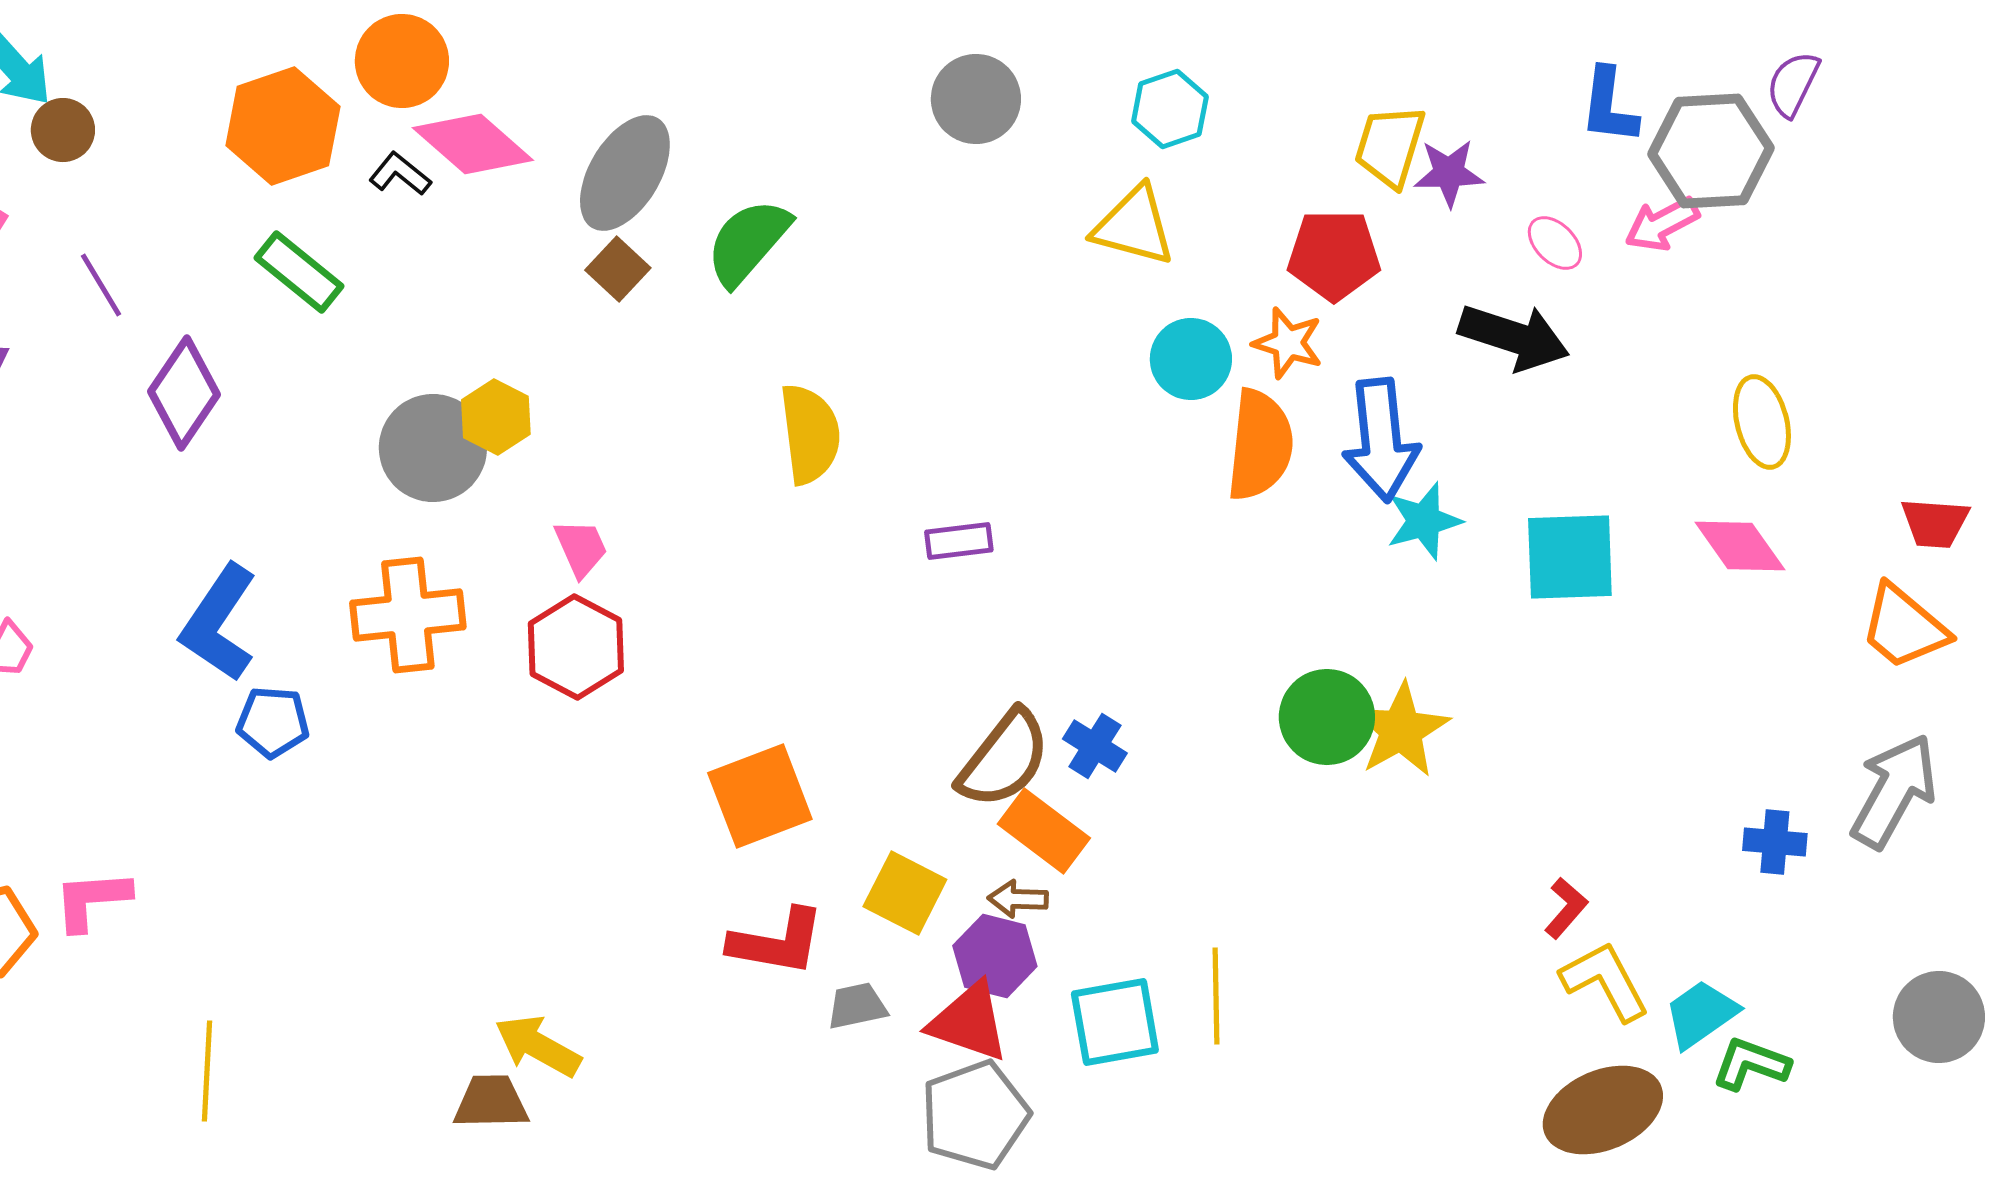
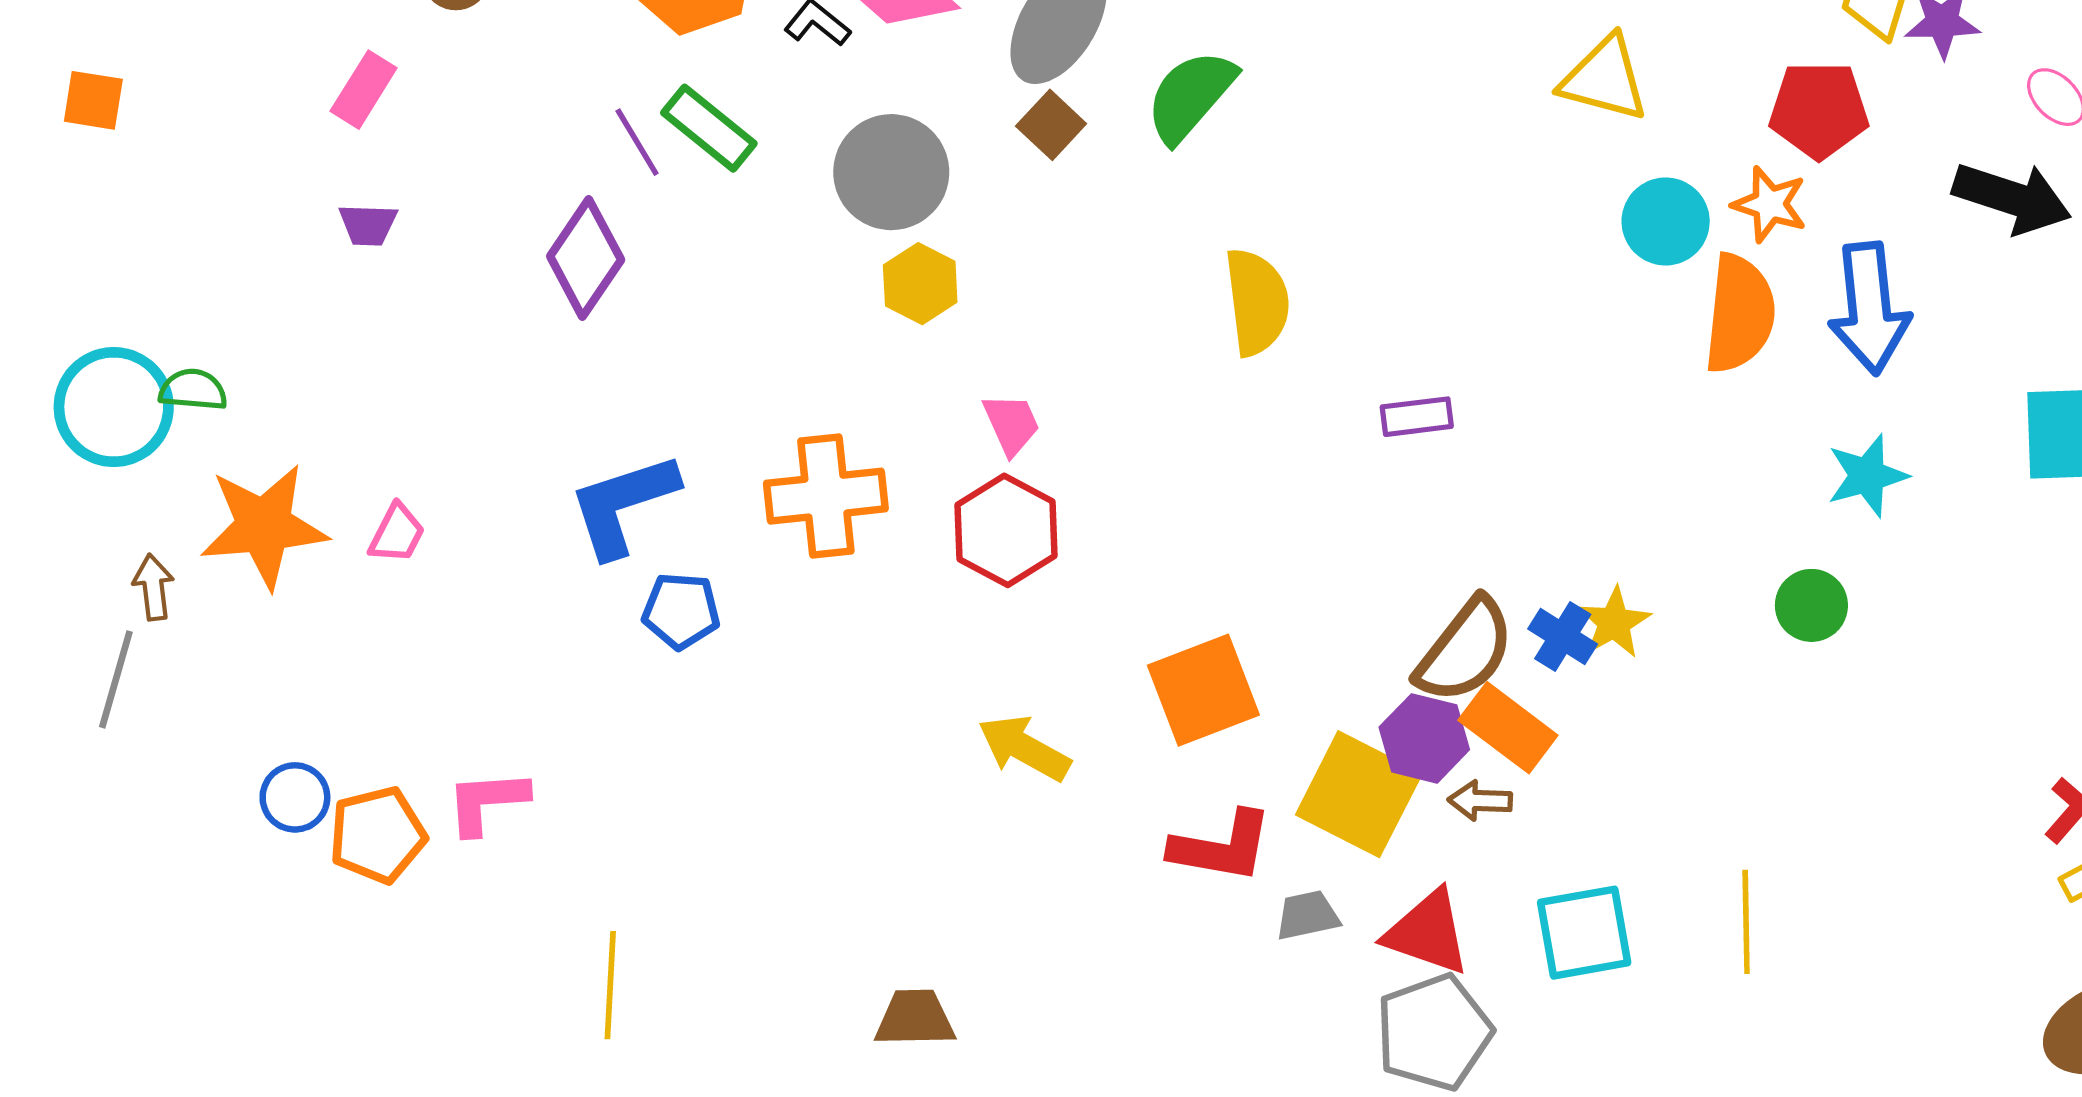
purple line: (101, 285) -> (637, 142), moved
gray circle: (433, 448) -> (891, 172), moved
cyan star: (1424, 521) -> (1867, 476), moved
blue L-shape: (219, 623) -> (623, 505), turned 38
green circle: (1327, 717) -> (1811, 605), size x0.7
yellow star: (1401, 730) -> (1614, 623), moved, size x0.7
yellow square: (905, 893) -> (1359, 794), size x1.4
purple hexagon: (995, 956) -> (1424, 738), moved
yellow line: (1216, 996) -> (1746, 922), moved
yellow arrow: (538, 1046) -> (1024, 748), moved

